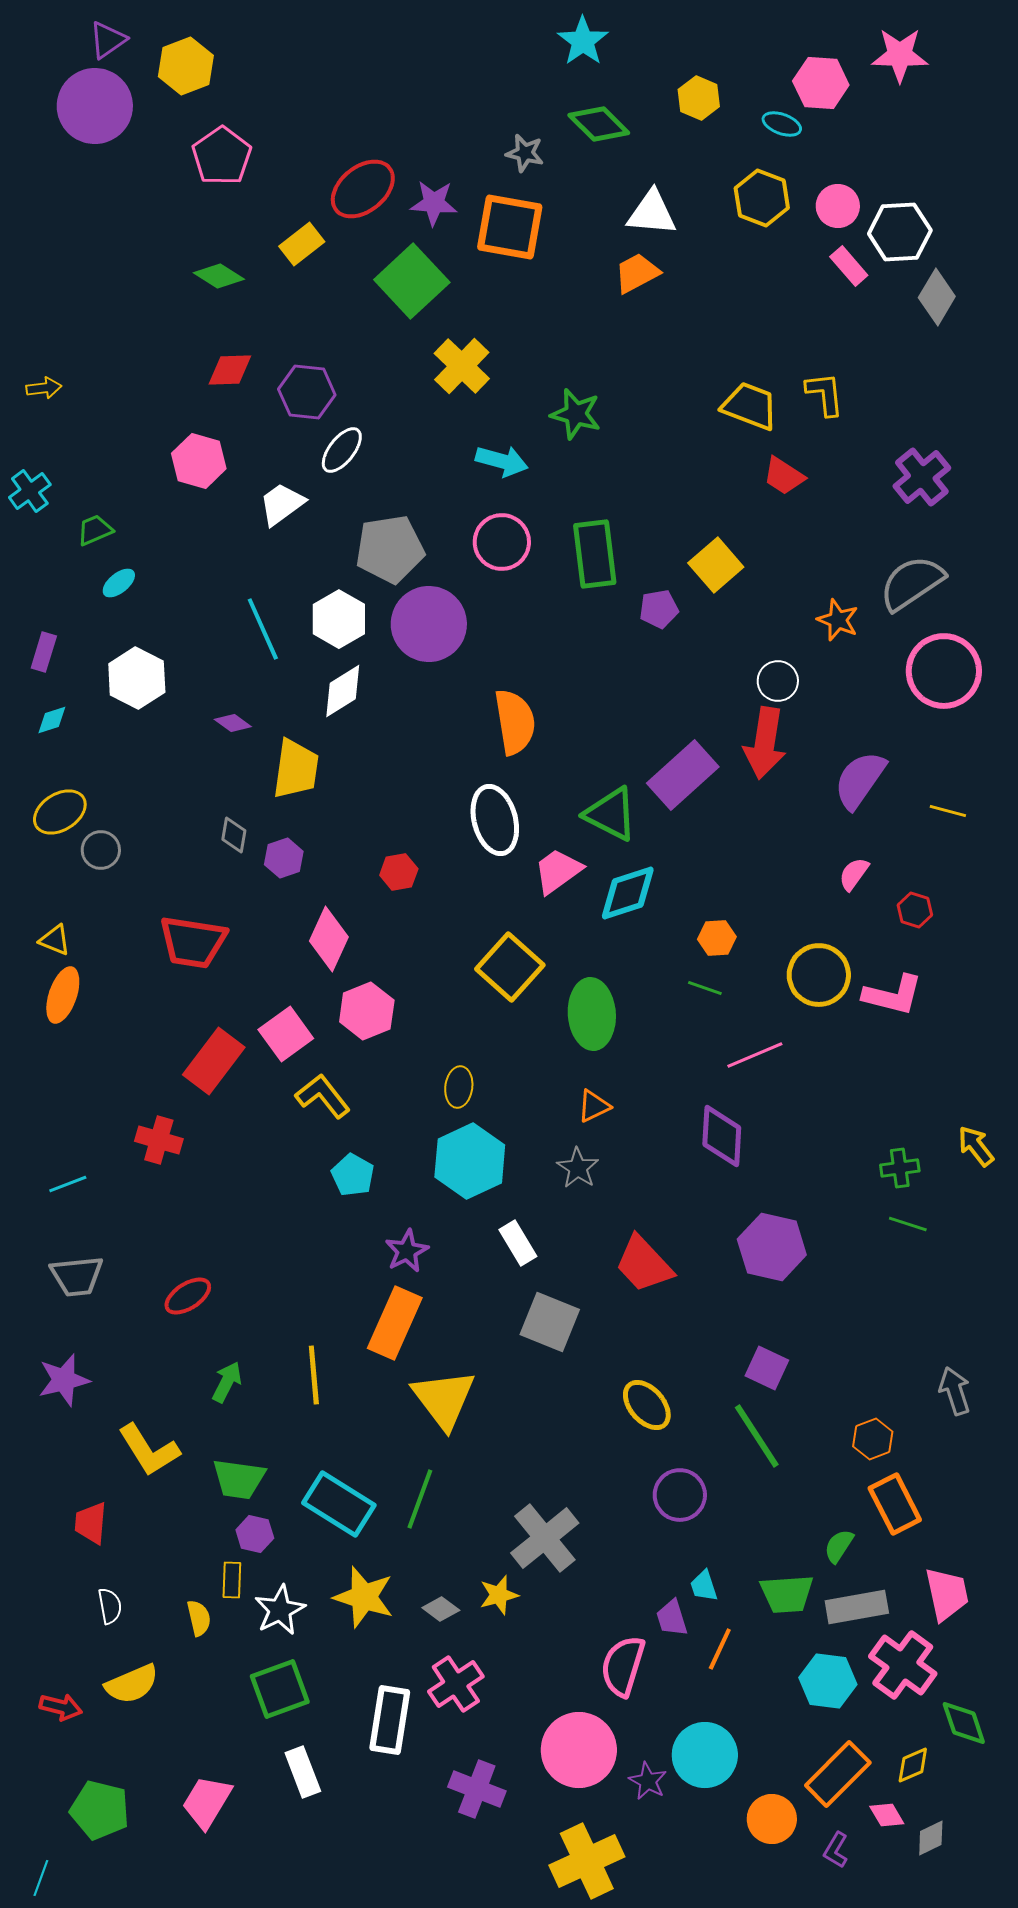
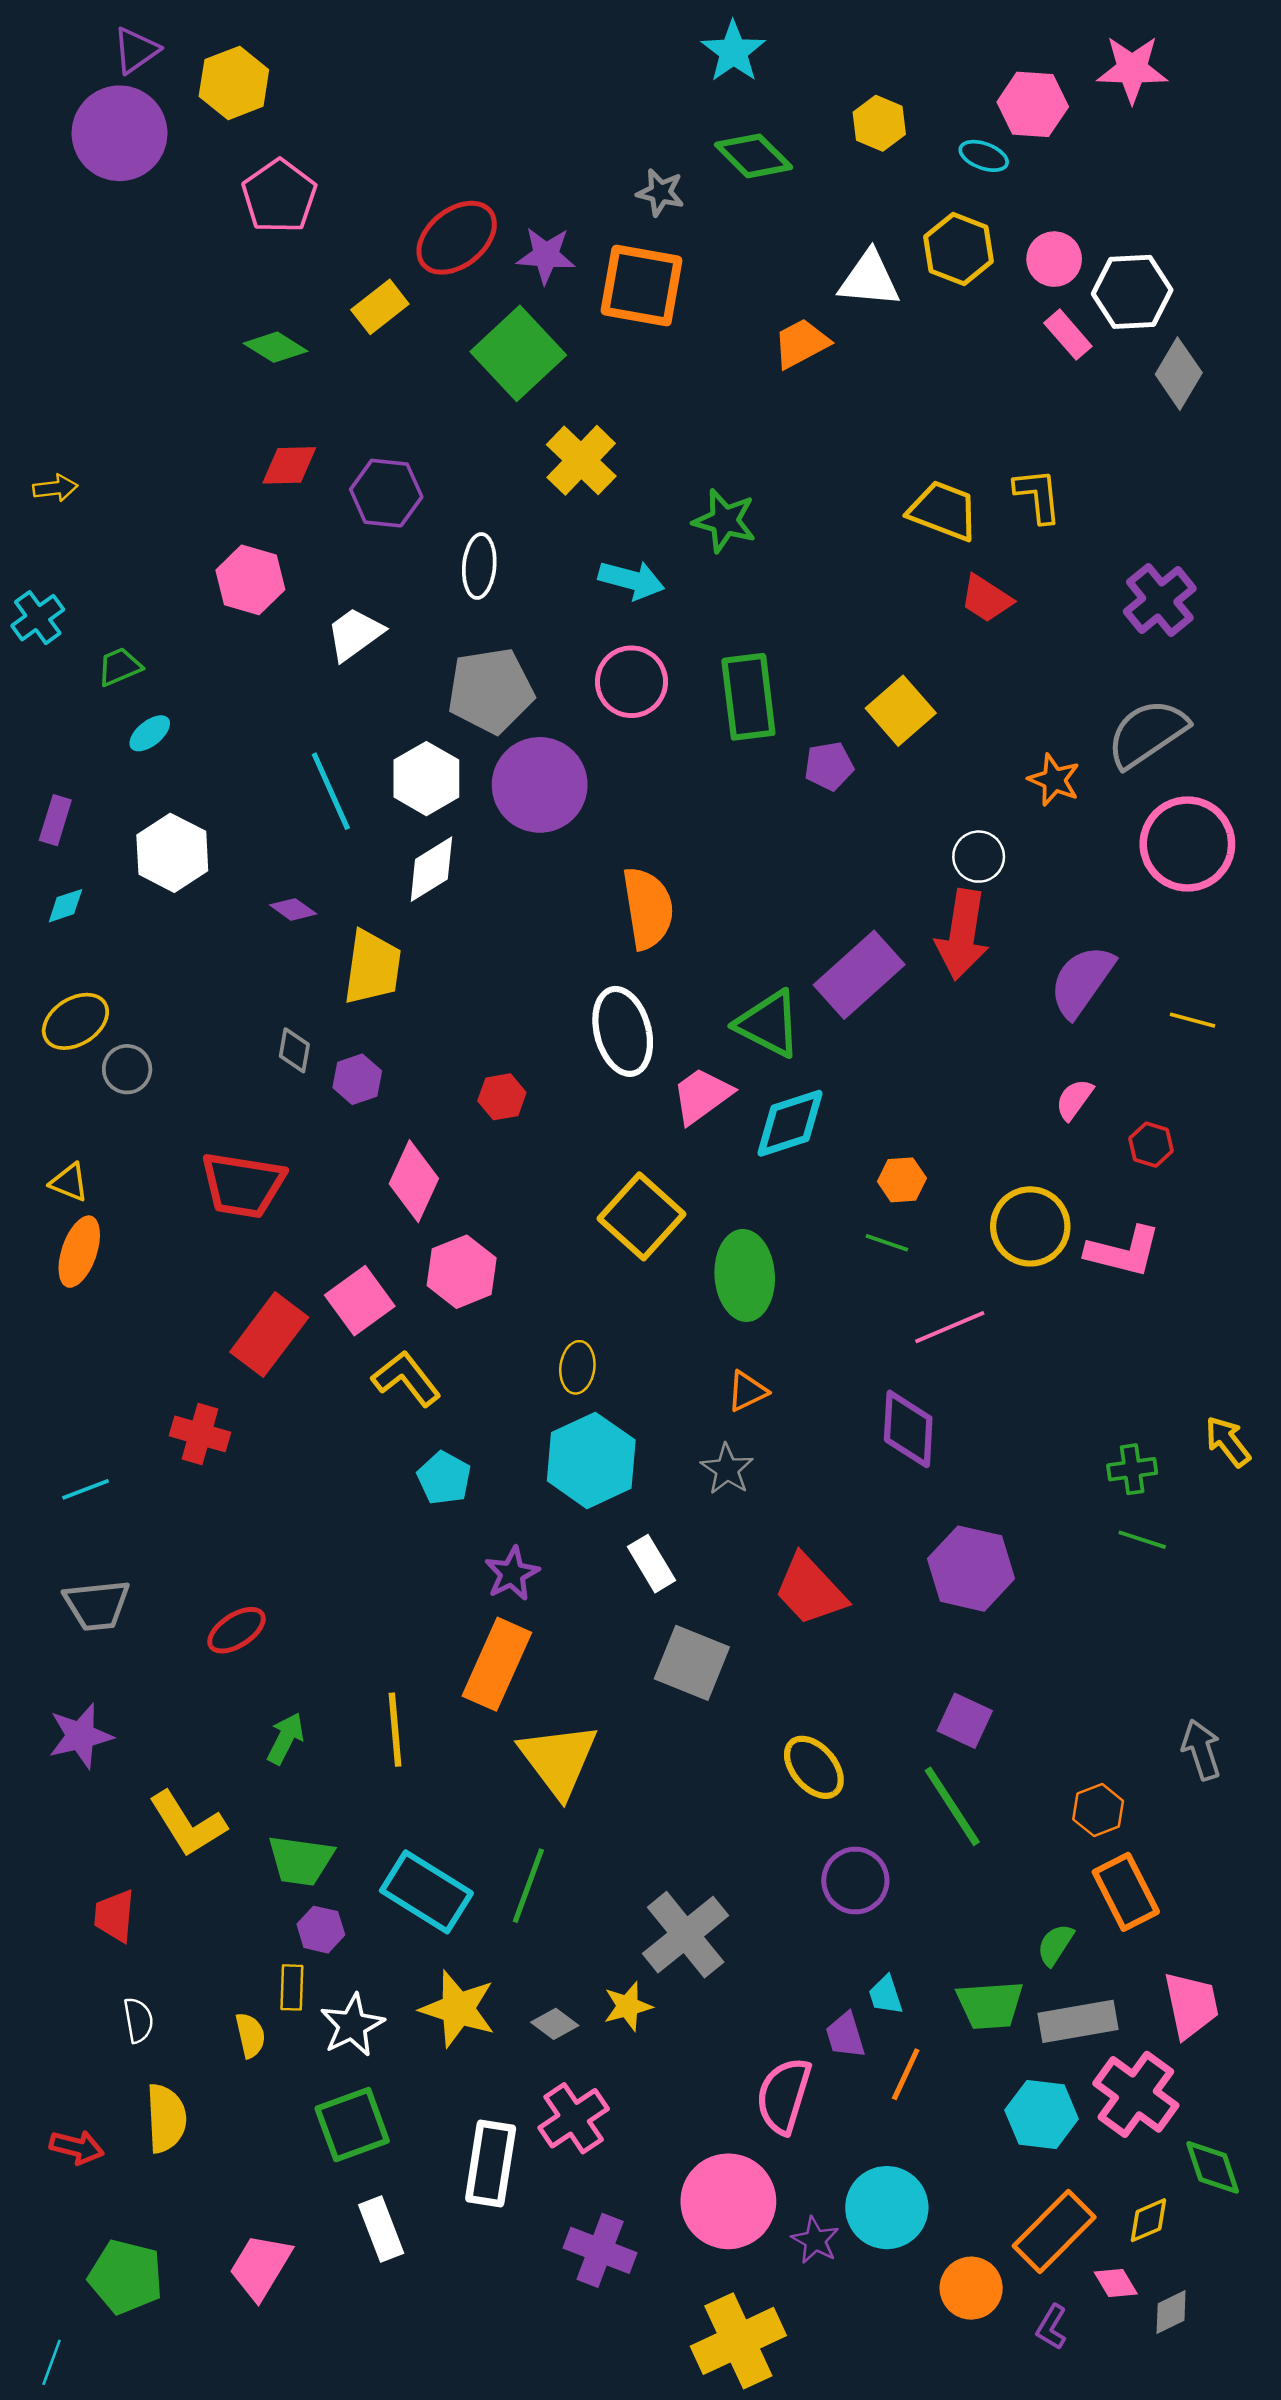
white triangle: (652, 213) -> (869, 279), moved
white ellipse: (342, 450) -> (479, 566), moved, turned -33
yellow semicircle: (132, 1684) -> (166, 2118), turned -70

